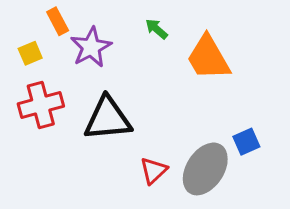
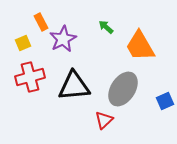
gray ellipse: (205, 169) -> (123, 89), moved

